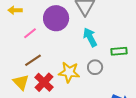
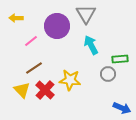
gray circle: (95, 67) -> (108, 74), moved

